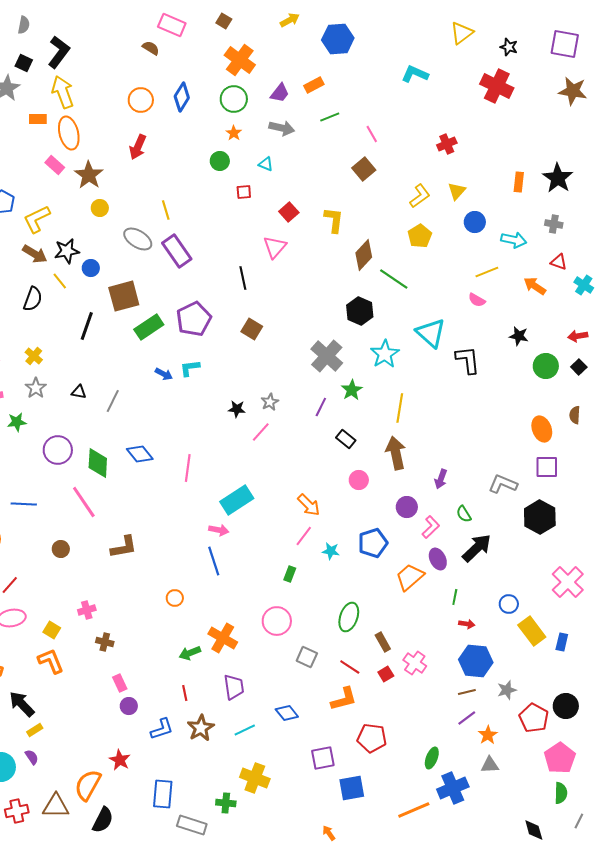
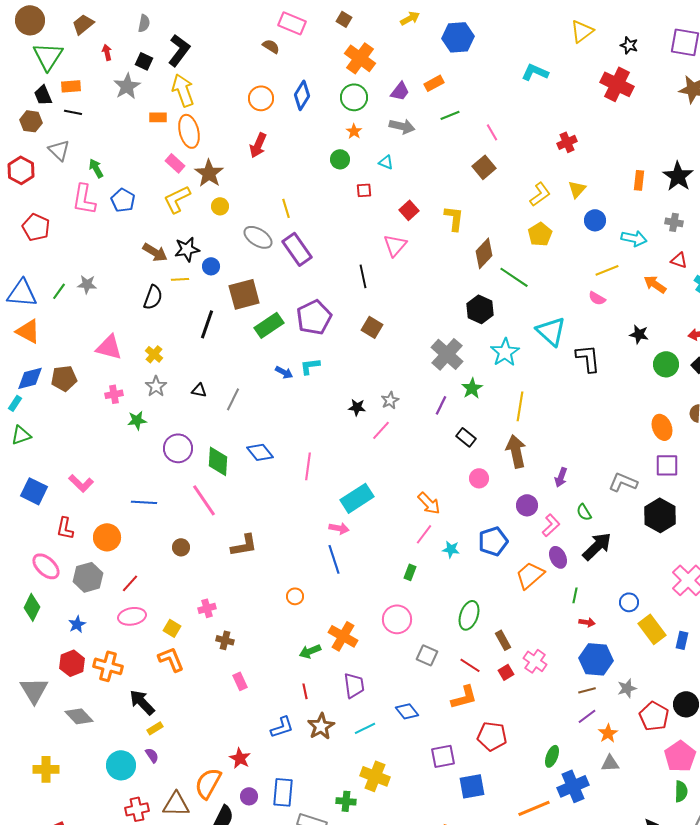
yellow L-shape: (37, 219) -> (177, 199), moved
yellow line: (60, 281) -> (180, 279), turned -54
purple circle: (129, 706) -> (249, 796), moved

